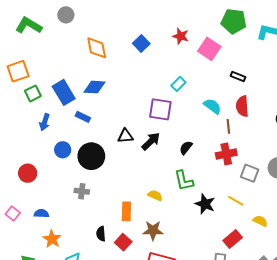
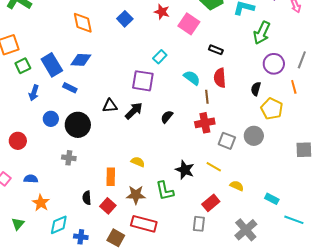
green L-shape: (184, 181) -> (165, 191), moved

